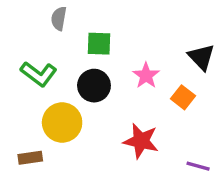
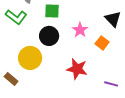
green L-shape: (39, 74) -> (16, 17), moved
brown rectangle: (30, 158) -> (11, 79), turned 48

